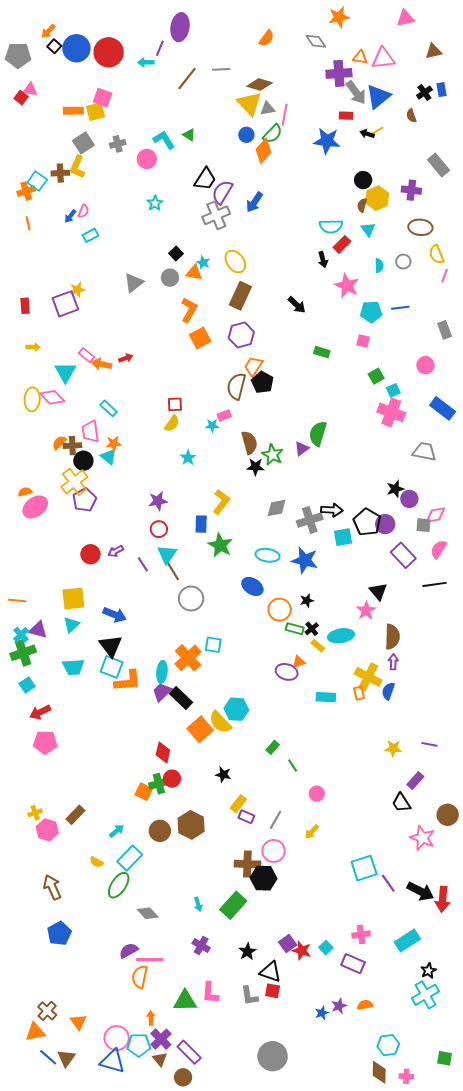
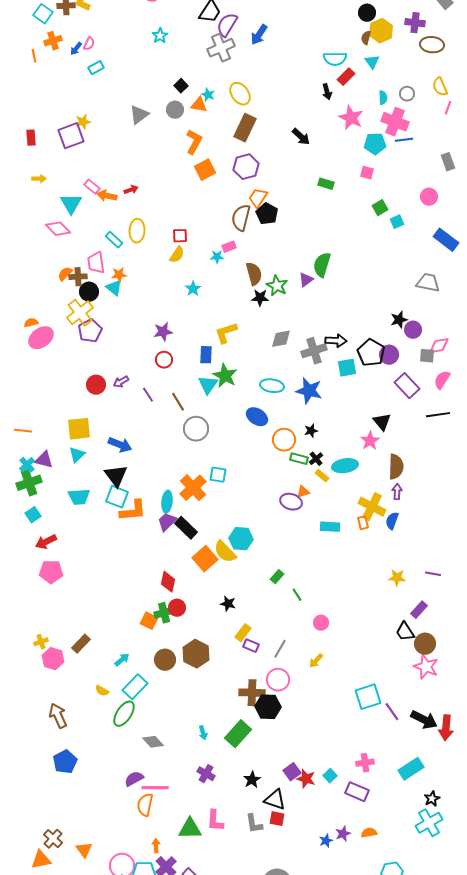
orange cross: (26, 191) -> (53, 41), moved
brown ellipse: (420, 227) -> (432, 45), moved
yellow ellipse: (32, 399) -> (137, 231), moved
pink cross: (391, 412) -> (395, 122), moved
yellow L-shape: (221, 502) -> (226, 333), turned -145
cyan triangle: (167, 554) -> (208, 385), moved
brown circle: (448, 815) -> (425, 644), moved

